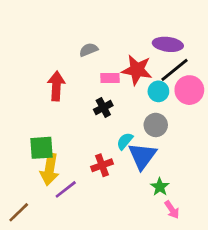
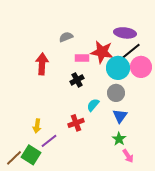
cyan circle: (158, 91) -> (118, 68), size x1.5
green square: (42, 148) -> (31, 155), moved, turned 36
blue triangle: (142, 156) -> (120, 116), moved, size x0.7
yellow arrow: (50, 169) -> (37, 126), size x0.6

